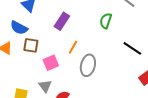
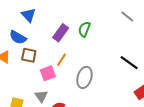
green semicircle: (106, 21) -> (84, 29), moved
orange line: (73, 47) -> (61, 60), moved

